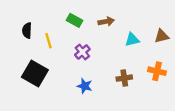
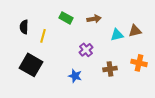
brown triangle: (162, 36) -> (135, 31), moved
yellow line: (48, 41) -> (43, 36), turned 32
purple cross: (82, 52) -> (86, 50), moved

